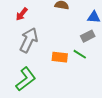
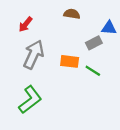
gray rectangle: (88, 36) -> (94, 43), moved
orange rectangle: (60, 57) -> (70, 61), moved

